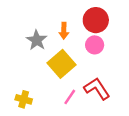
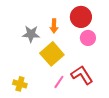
gray star: (37, 40) -> (31, 34), turned -30
pink circle: (95, 45) -> (88, 38), moved

